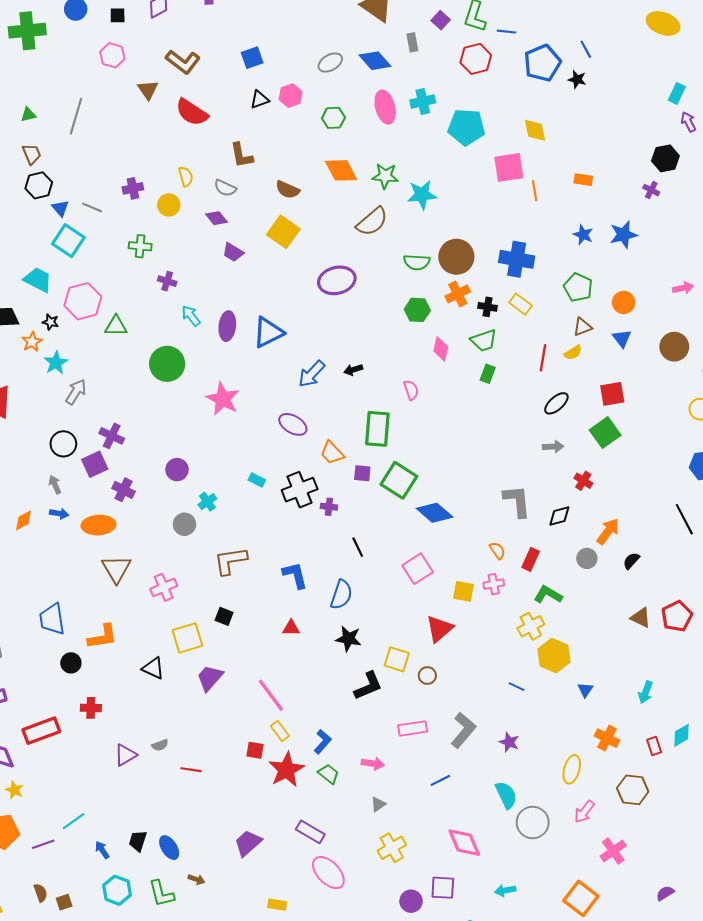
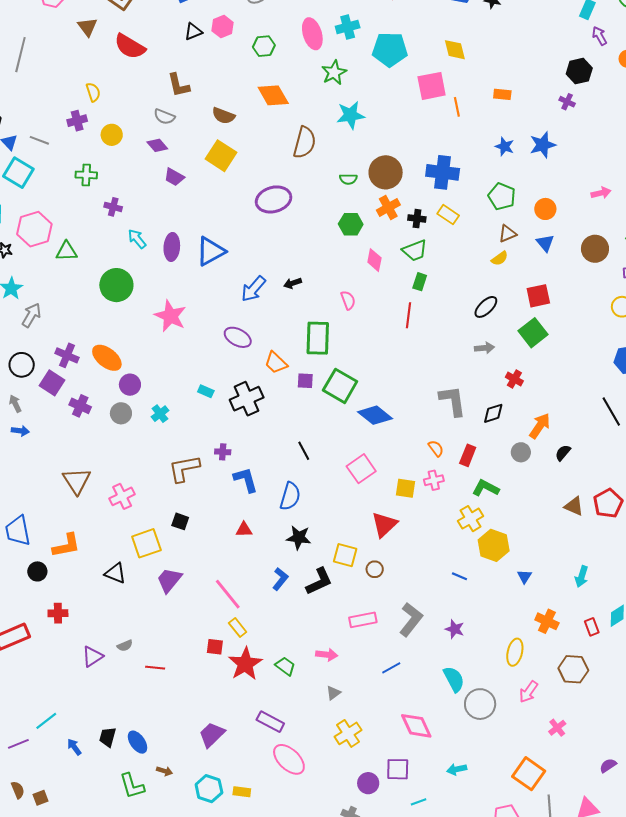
green star: (385, 176) -> (334, 73), moved, turned -30
yellow semicircle: (186, 177) -> (93, 92), moved
brown semicircle: (372, 222) -> (305, 143), turned -32
green semicircle: (417, 262) -> (348, 179), size x0.7
red line: (543, 358) -> (409, 315), moved
purple square: (95, 464) -> (52, 383), turned -30
purple cross: (329, 507) -> (223, 452), moved
gray circle: (184, 524) -> (121, 413), moved
orange ellipse: (99, 525) -> (107, 358), moved, turned 44
blue L-shape: (323, 742) -> (280, 579), moved
pink cross: (613, 851) -> (557, 728), size x0.7
cyan hexagon: (117, 890) -> (209, 789), moved

